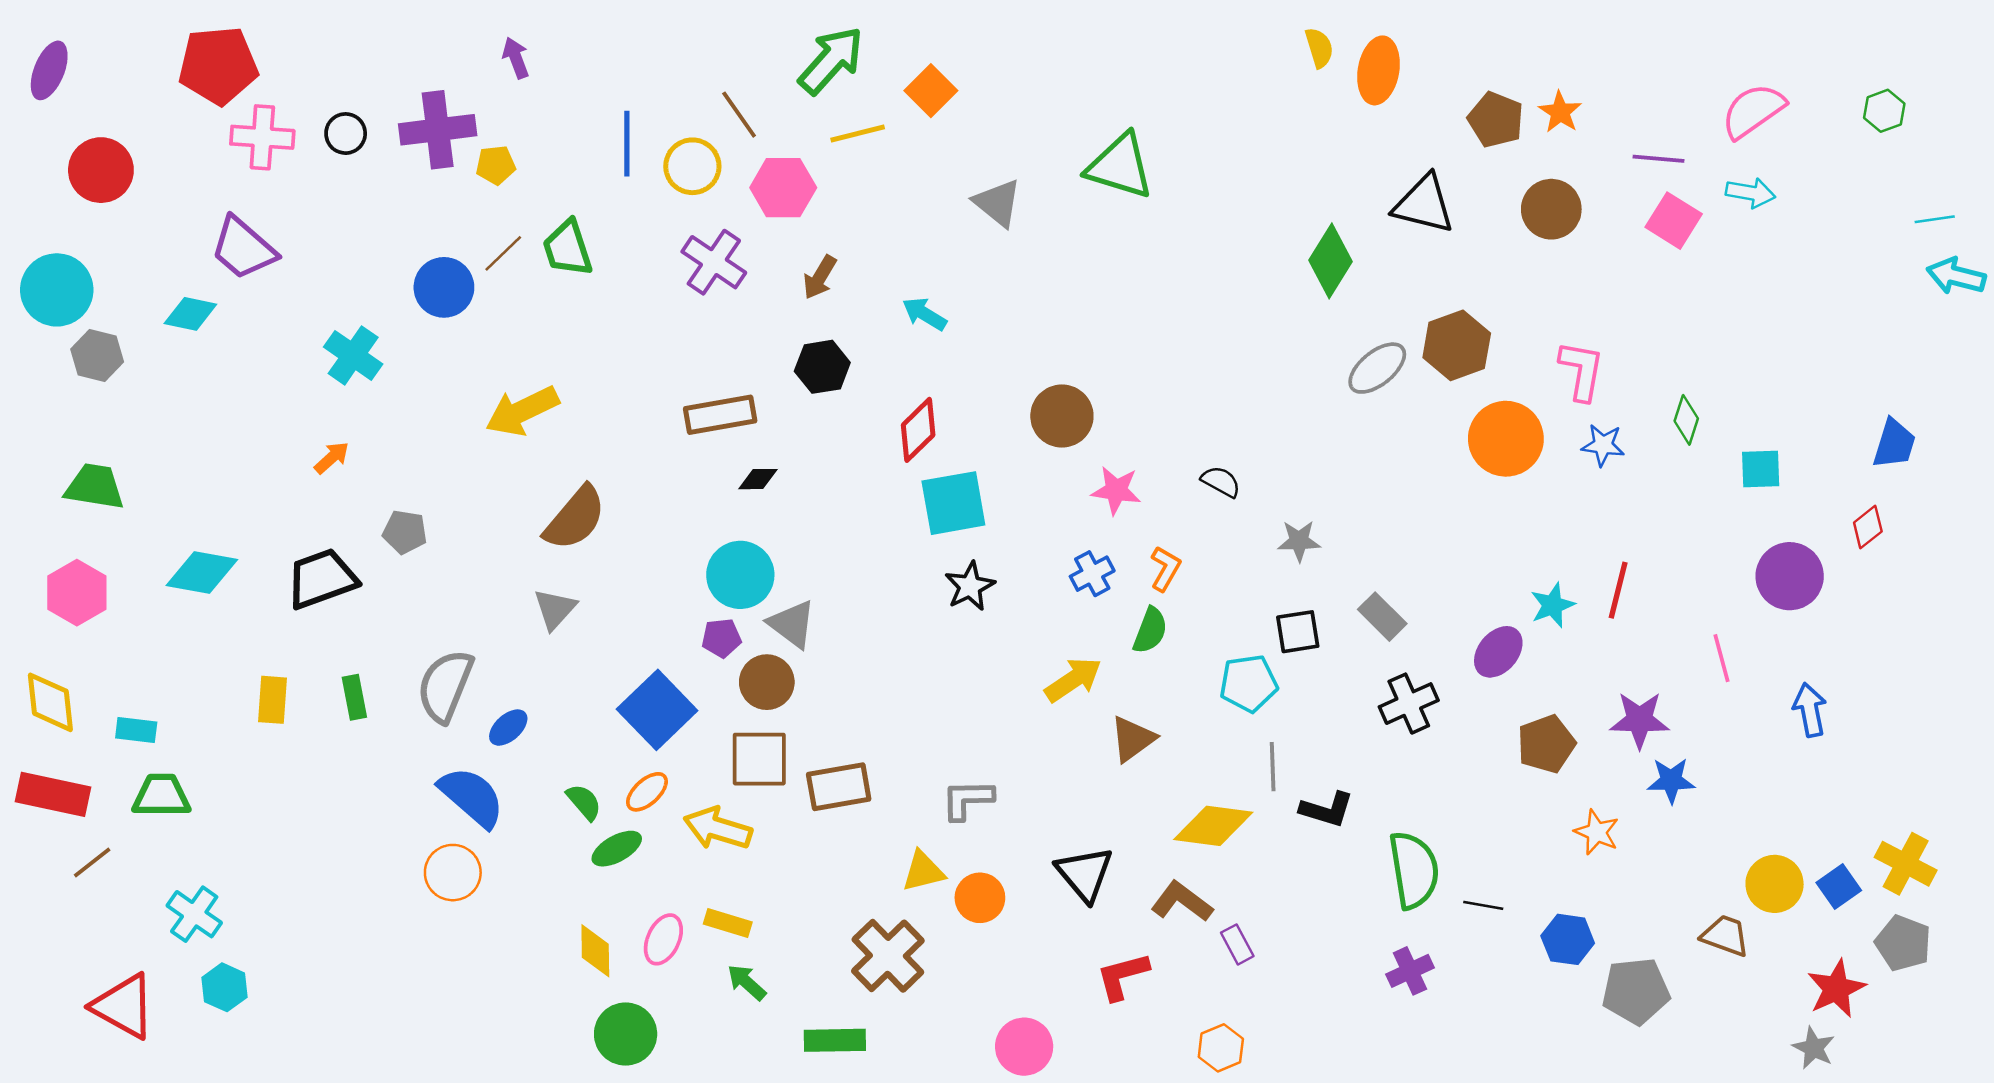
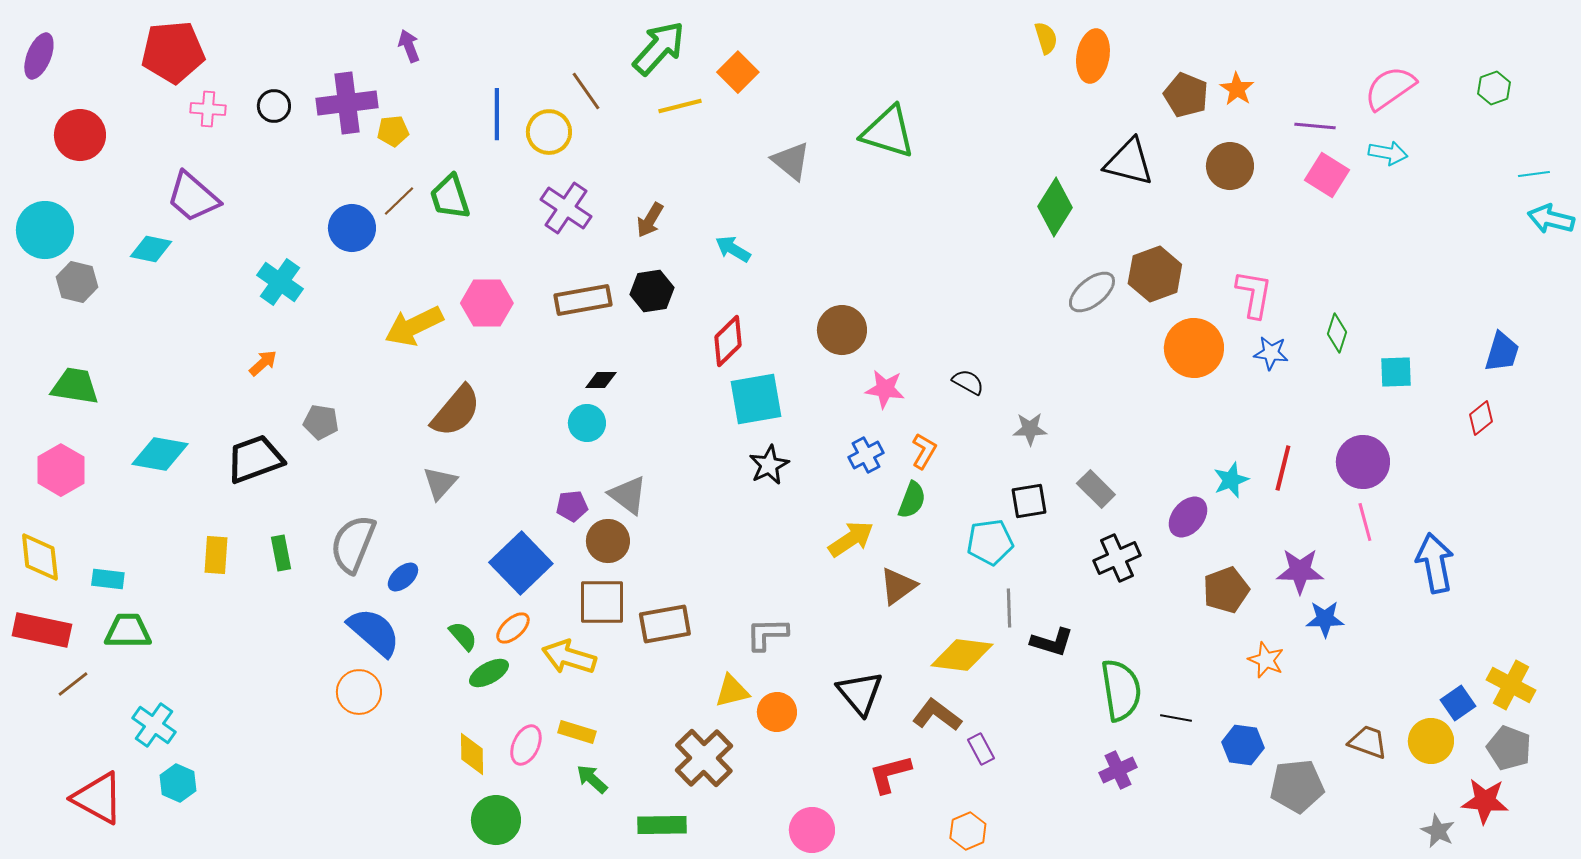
pink cross: (262, 137) -> (208, 109), size x0.7
pink hexagon: (783, 188) -> (487, 303), moved
brown rectangle: (720, 415) -> (583, 300), moved
cyan circle: (740, 575) -> (587, 423), moved, size x0.7
purple circle: (1790, 576) -> (1363, 462), moved
blue arrow: (1810, 710) -> (1435, 563), size x1.4
yellow circle: (1775, 884) -> (1431, 741), moved
red star: (1836, 989) -> (1485, 801), moved, turned 30

